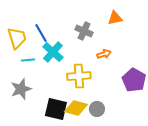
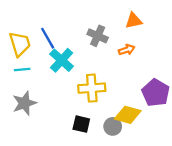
orange arrow: (104, 54) -> (127, 50), moved
cyan line: (28, 60) -> (22, 70), moved
yellow diamond: (76, 108) -> (128, 115), moved
black square: (56, 109) -> (81, 124), moved, size x0.7

